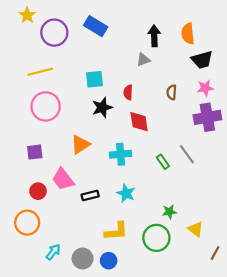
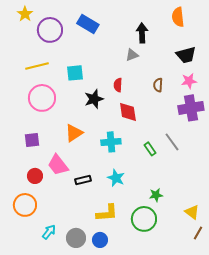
orange semicircle: (188, 34) -> (178, 17), moved
cyan square: (94, 79) -> (75, 73), moved
yellow triangle: (195, 229) -> (192, 212), moved

